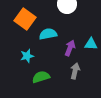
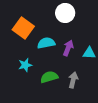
purple arrow: (70, 48) -> (68, 48), moved
green semicircle: (41, 77) -> (49, 77), moved

